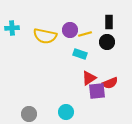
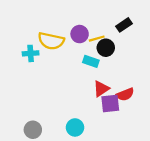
black rectangle: (109, 22) -> (124, 25), turned 56
cyan cross: (12, 28) -> (31, 53), moved
black circle: (107, 42) -> (106, 48), moved

